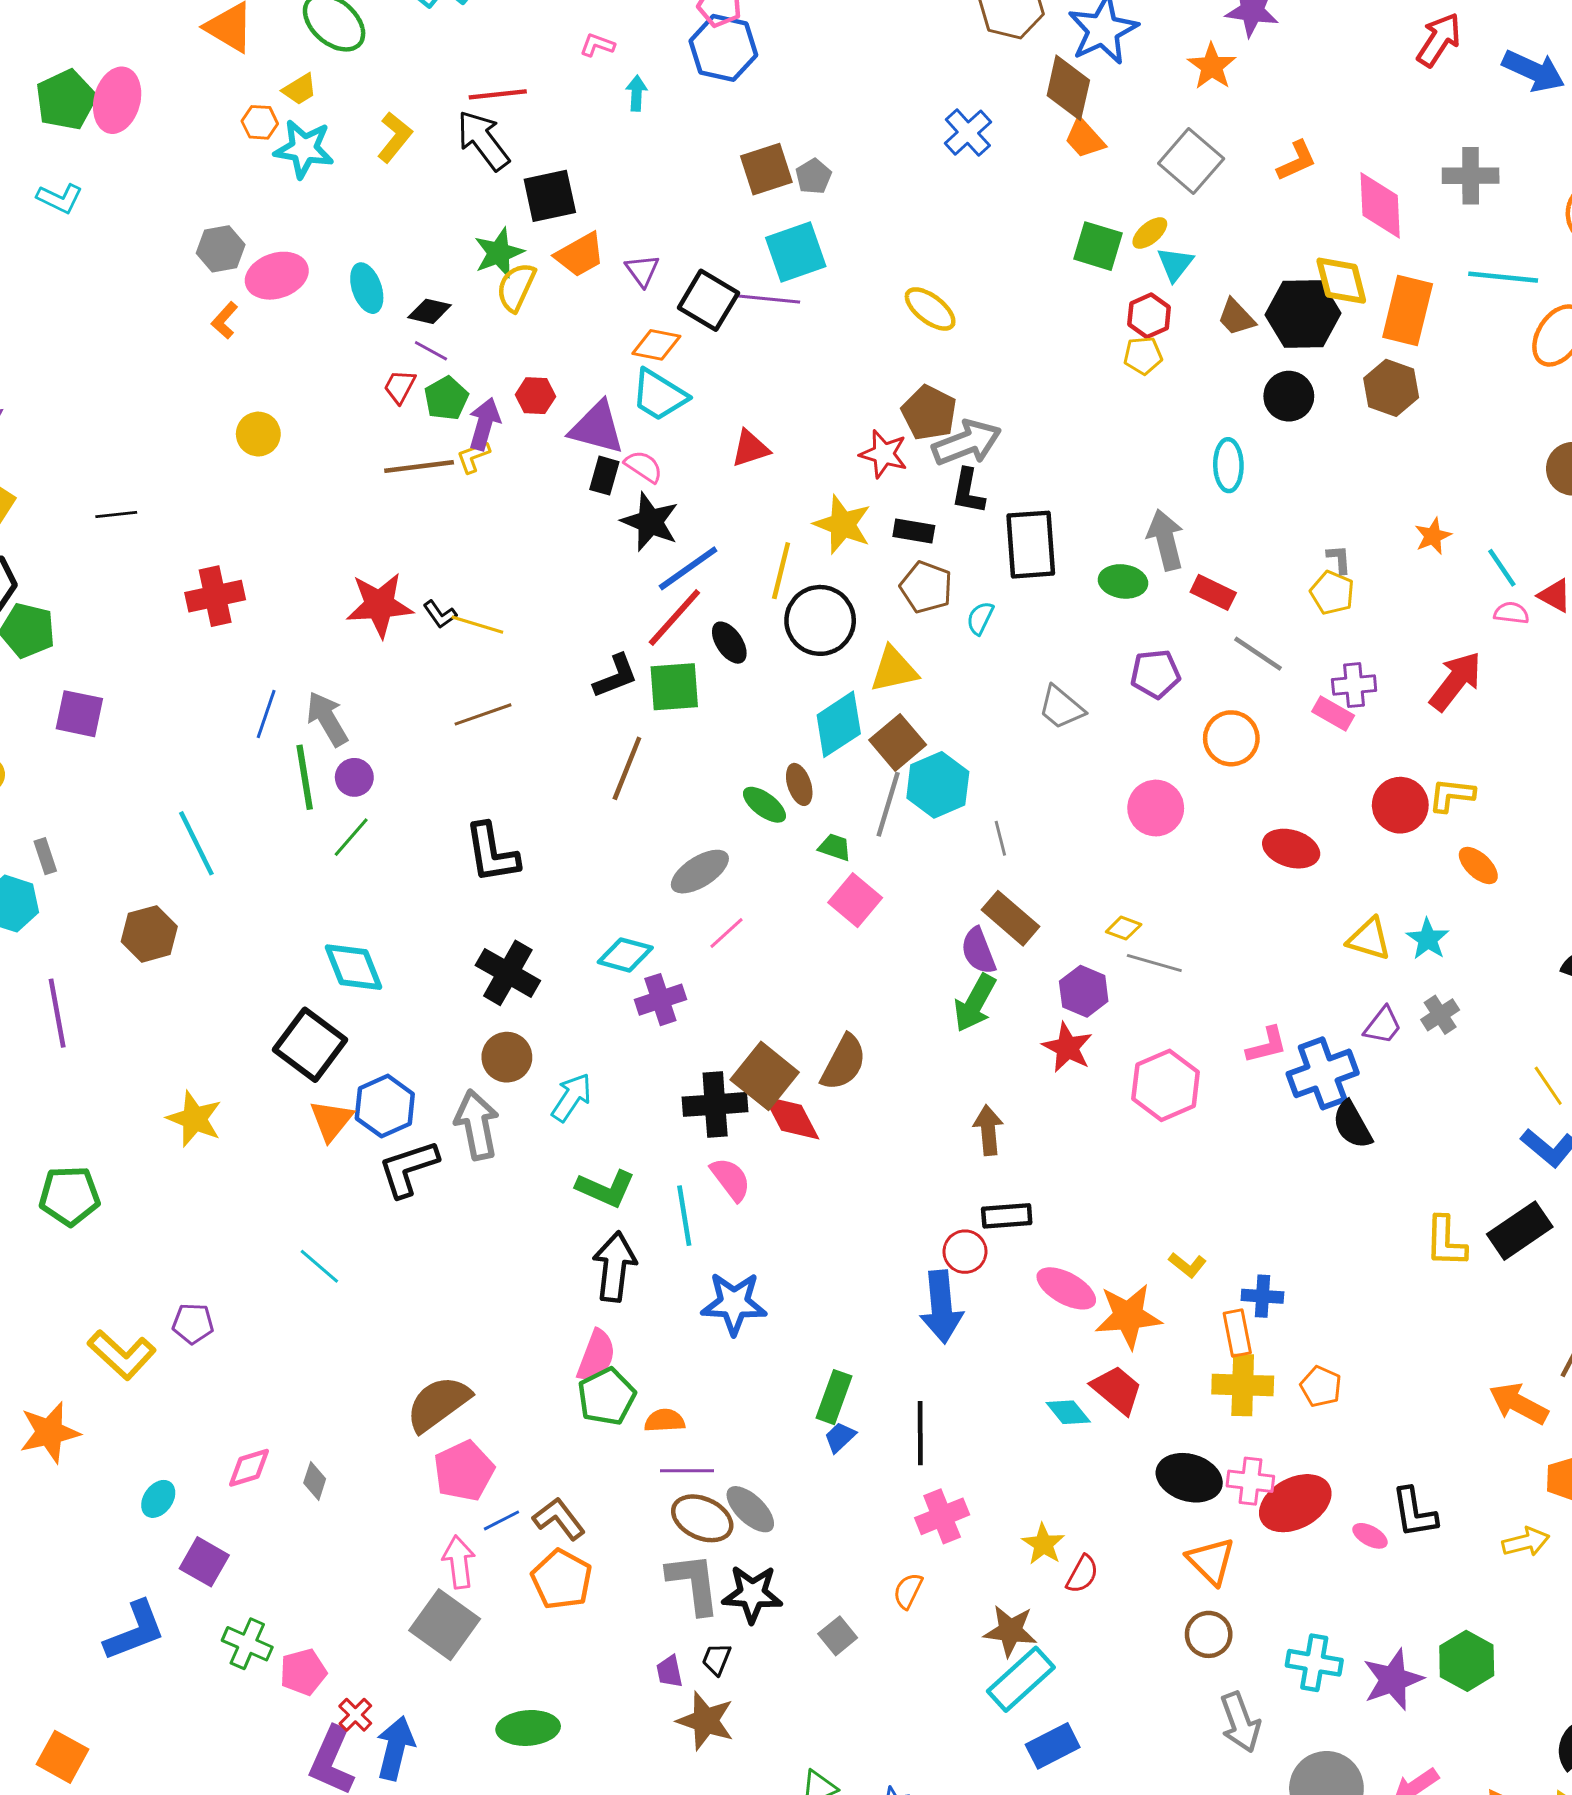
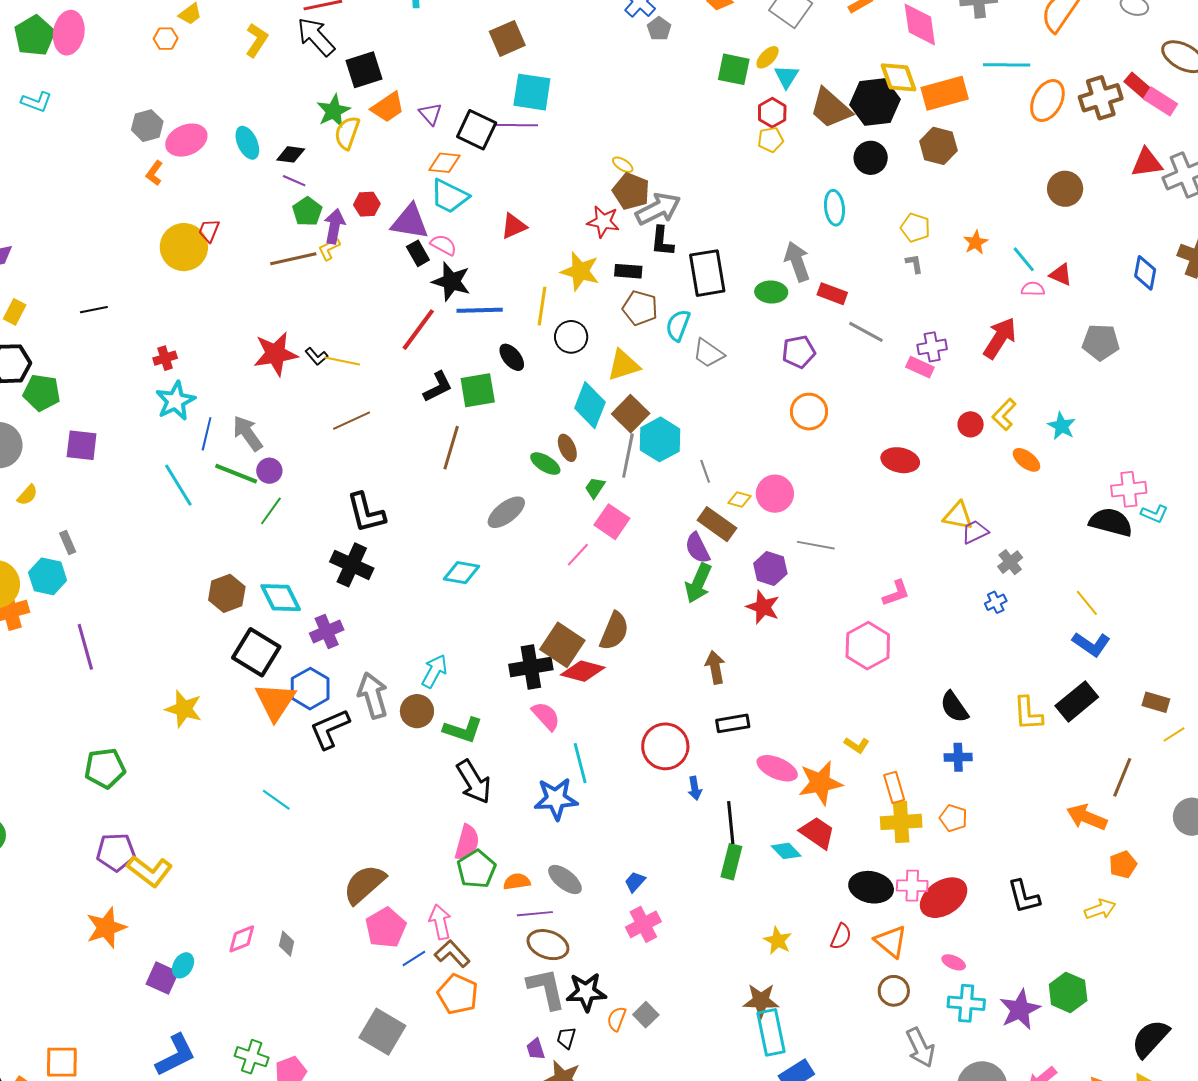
cyan star: (304, 149) -> (175, 401), moved, turned -30
gray pentagon: (814, 176) -> (659, 29), moved
cyan square: (796, 252) -> (532, 92), turned 33
yellow ellipse: (930, 309) -> (623, 165), moved, size x0.6
orange rectangle: (1408, 311) -> (945, 93), turned 66
brown trapezoid: (1236, 317) -> (831, 108), size x1.6
red trapezoid: (400, 387) -> (209, 231), moved
yellow circle: (258, 434) -> (184, 247), size x1.6
black rectangle: (604, 476) -> (418, 253), turned -40
blue line: (688, 568) -> (480, 310), turned 39
yellow pentagon: (1332, 593) -> (915, 228), moved
red cross: (215, 596) -> (165, 358), size x0.6
red line: (674, 617) -> (418, 330), moved
cyan semicircle: (980, 618) -> (678, 325), size x1.4
black circle: (820, 620) -> (571, 337), size x0.7
gray trapezoid: (1061, 708) -> (708, 353), moved
cyan diamond: (839, 724) -> (590, 405), turned -30
orange circle: (1231, 738) -> (809, 412), moved
green line: (305, 777) -> (236, 474), turned -54
yellow L-shape: (1452, 795) -> (1004, 414), turned -48
red circle: (1400, 805) -> (971, 424), size x0.7
pink circle: (1156, 808) -> (775, 494), moved
cyan line: (196, 843) -> (178, 485), moved
green trapezoid: (835, 847) -> (595, 488), turned -70
yellow diamond: (1124, 928) -> (739, 499), moved
pink line: (727, 933) -> (578, 555), moved
brown hexagon: (149, 934) -> (227, 593), moved
cyan star: (1428, 939) -> (1062, 426), moved
black cross: (508, 973) -> (352, 565), moved
purple cross: (660, 1000) -> (327, 631), moved
purple trapezoid: (1383, 1025) -> (975, 532), moved, turned -148
brown circle: (507, 1057) -> (417, 711), moved
blue cross: (1323, 1073) -> (996, 602), moved, size x0.5
pink hexagon: (1166, 1085) -> (868, 646), moved
red diamond: (791, 1118) -> (583, 671), turned -42
orange triangle: (331, 1120) -> (275, 701), size x1.4
black semicircle: (1352, 1125) -> (954, 707), moved
cyan line: (684, 1216) -> (580, 763), moved
red circle: (965, 1252) -> (665, 746), moved, size x1.6
black arrow: (615, 1267) -> (474, 782), turned 147
blue cross: (1262, 1296) -> (958, 757), moved
blue arrow: (941, 1307) -> (695, 788), size x0.5
purple pentagon: (193, 1323) -> (116, 852), moved, size x1.4
green rectangle: (834, 1397) -> (731, 862), moved
black line: (920, 1433) -> (731, 823), moved
gray ellipse: (750, 1509) -> (565, 880), moved
pink cross: (942, 1516) -> (643, 924), moved
pink ellipse: (1370, 1536) -> (954, 962), moved
purple square: (204, 1562) -> (162, 978), moved
pink arrow: (459, 1562) -> (440, 922), moved
red semicircle: (1082, 1574) -> (841, 936), moved
orange semicircle: (908, 1591) -> (617, 1019), moved
cyan rectangle: (1021, 1679) -> (771, 1032), turned -54

